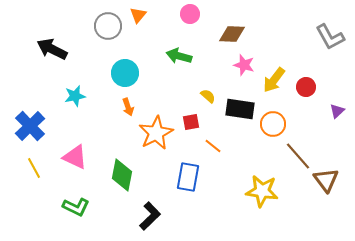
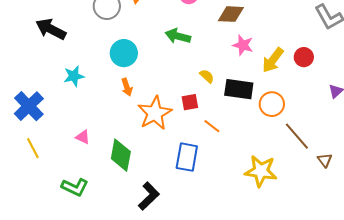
red circle: (306, 87) -> (304, 57), moved
pink triangle: (75, 157) -> (83, 137), moved, size x0.6
brown triangle: (326, 180) -> (325, 160), size x0.6

